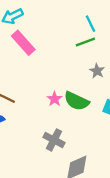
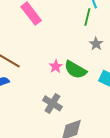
green line: (85, 42) -> (87, 17), turned -60

